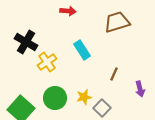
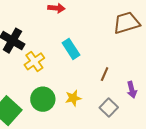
brown trapezoid: (117, 22) -> (127, 23), moved
gray square: (102, 108) -> (109, 108), moved

